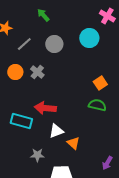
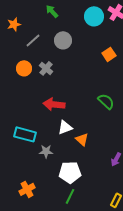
cyan circle: (89, 38) -> (94, 16), moved
orange square: (100, 83) -> (109, 54), moved
green semicircle: (97, 105) -> (106, 101), turned 30
cyan rectangle: (21, 121) -> (25, 134), moved

